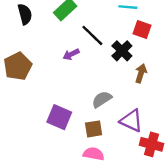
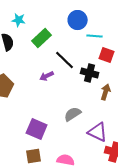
black cross: (122, 51) -> (90, 73), turned -30
brown square: (94, 129) -> (34, 156), moved

